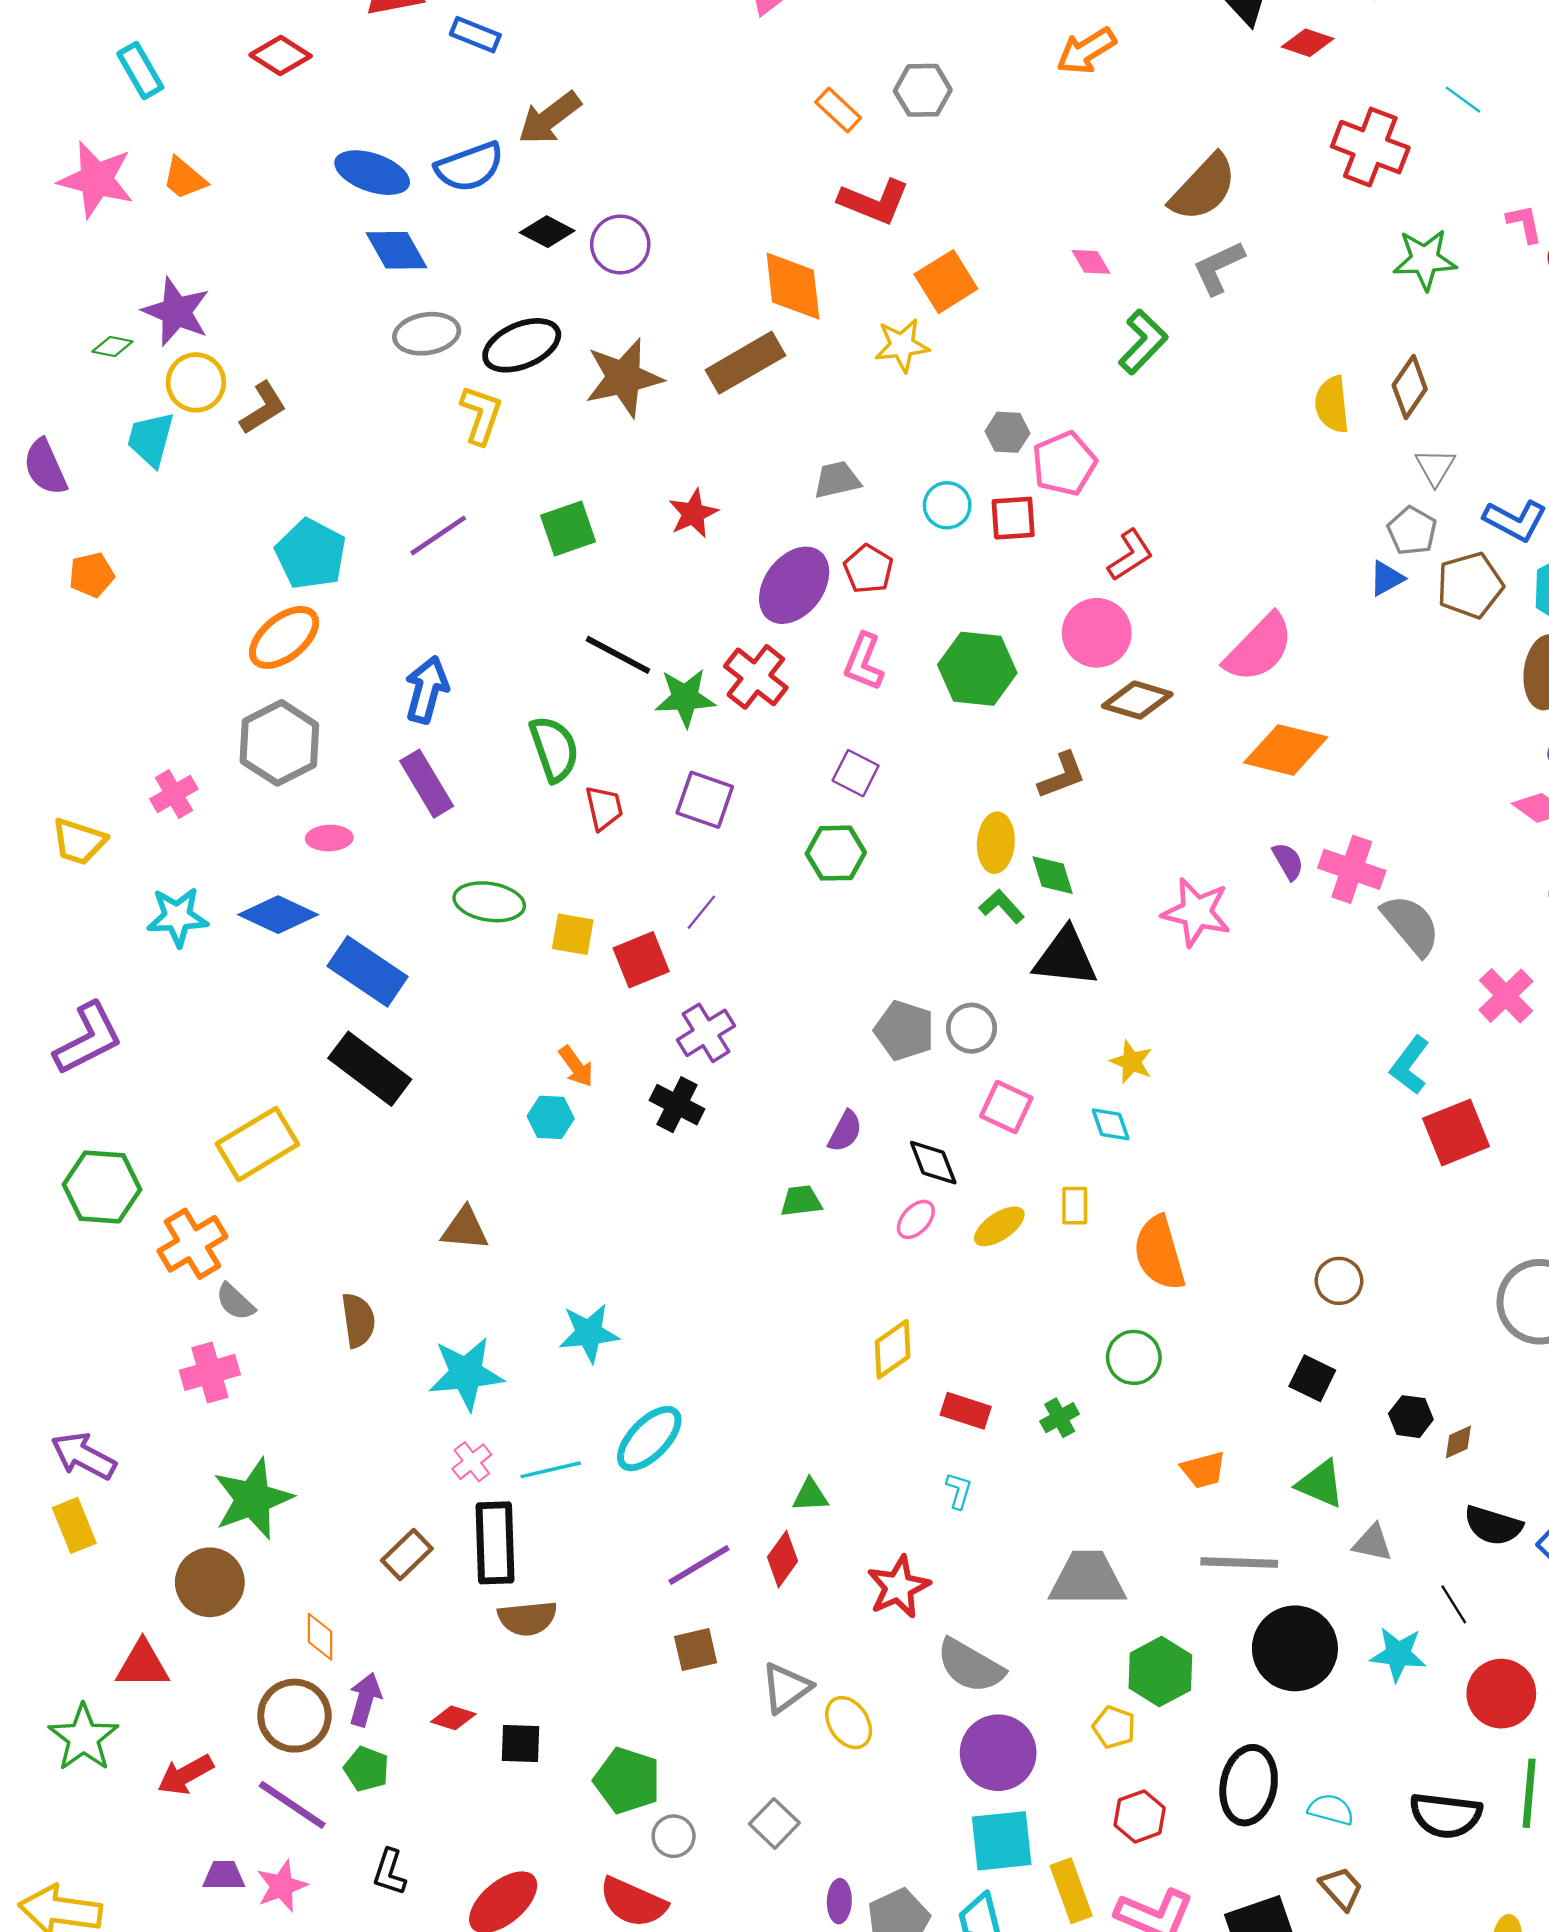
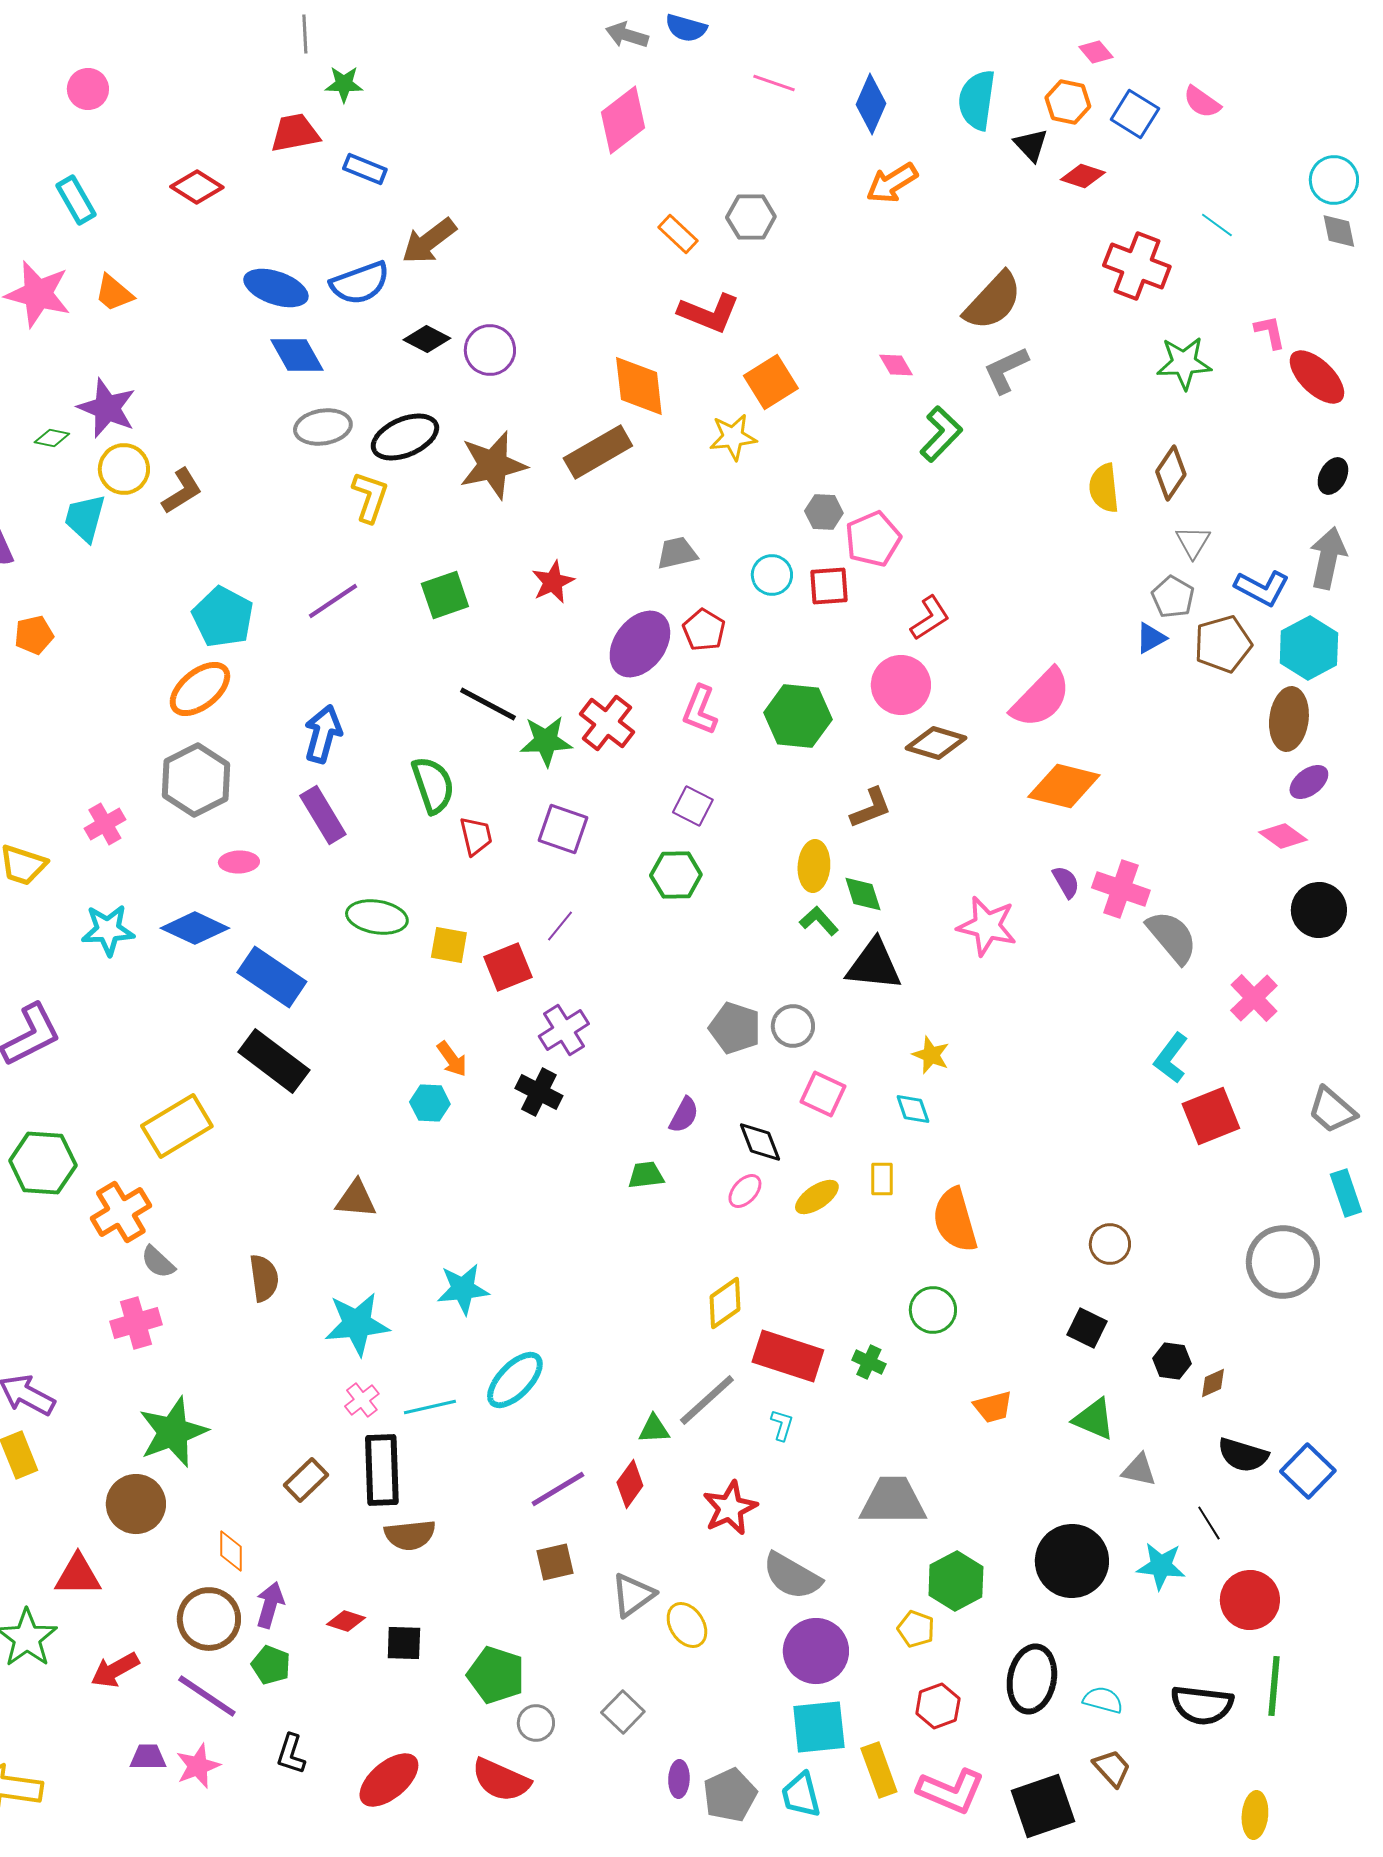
red rectangle: (966, 1411) -> (788, 1356), size x1.6
green cross: (1060, 1418) -> (869, 1362), turned -36
gray line: (1239, 1563) -> (707, 1400), moved, turned -44

